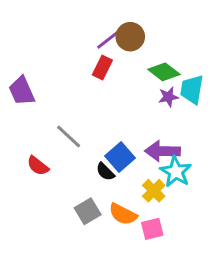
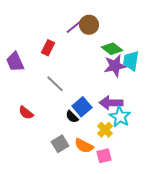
red rectangle: (102, 67) -> (48, 48), moved
purple star: (168, 97) -> (115, 66), size x1.6
gray line: (69, 136) -> (55, 84), moved

